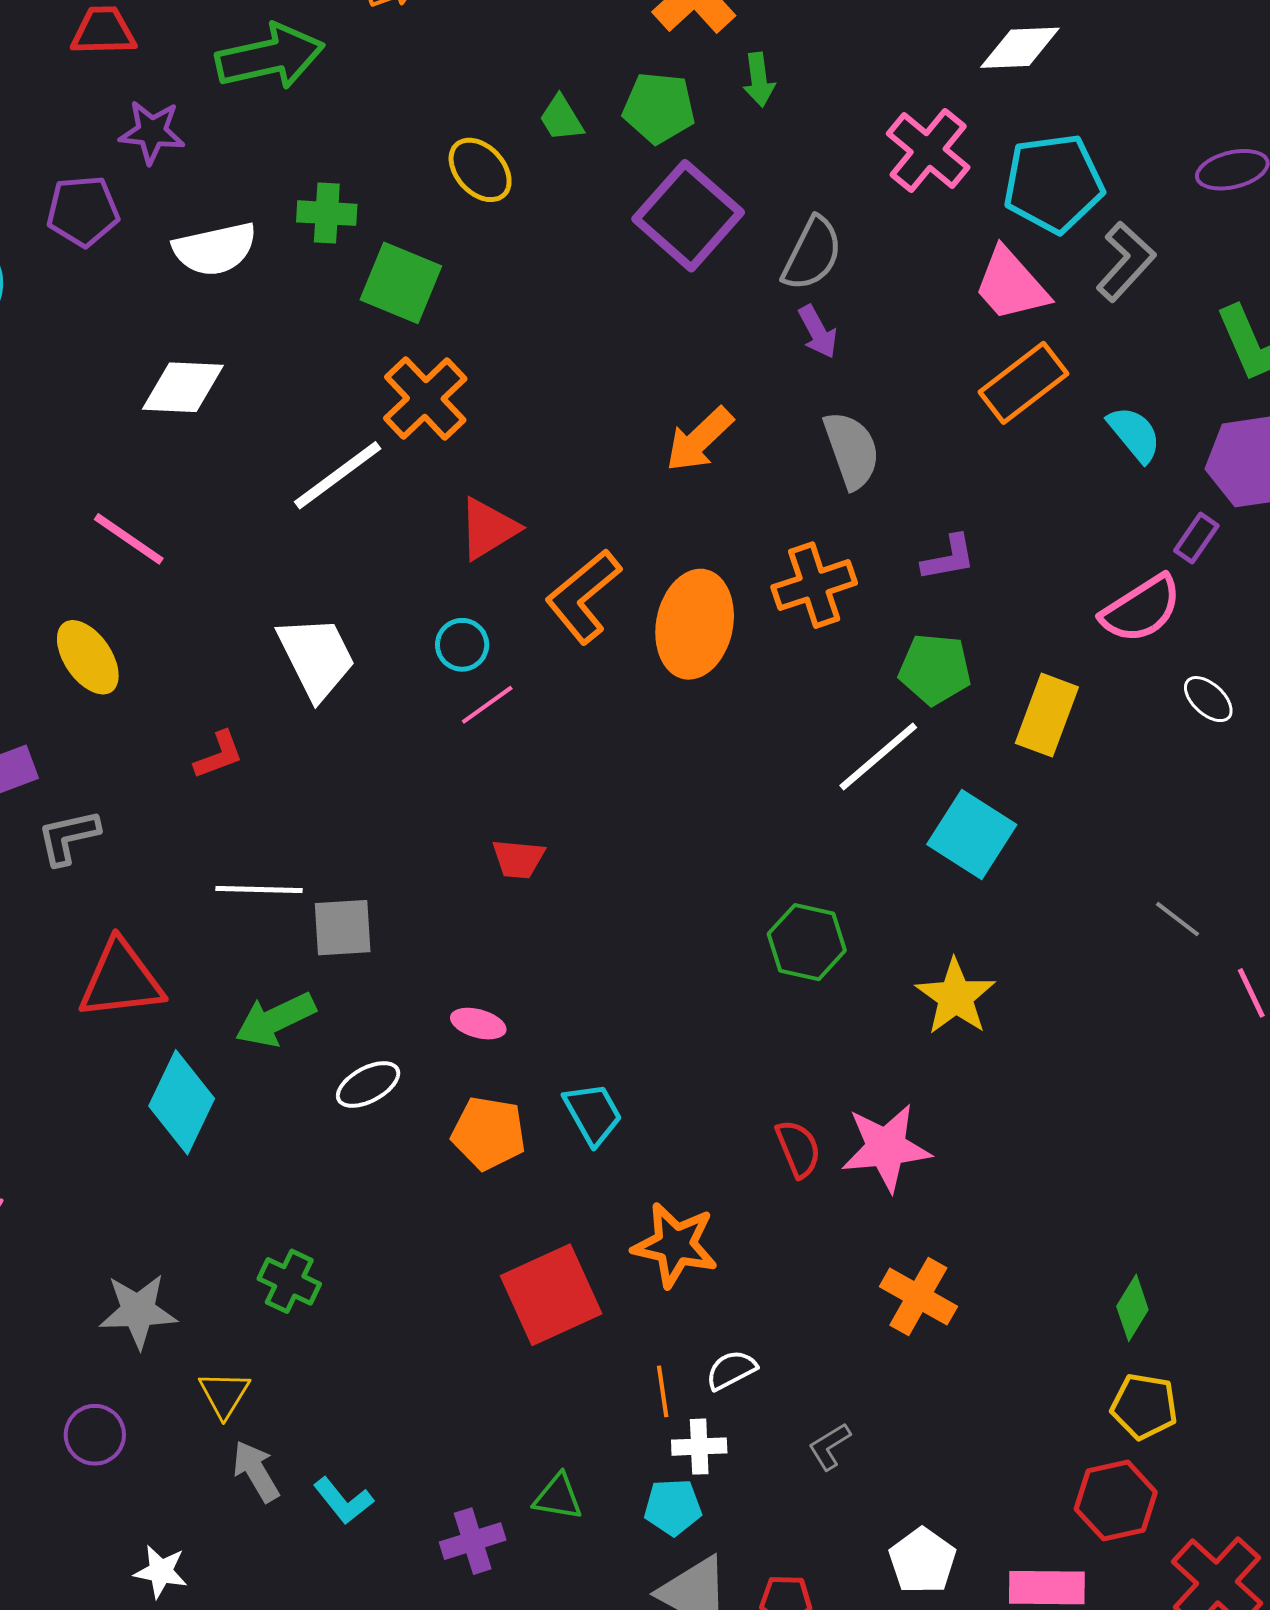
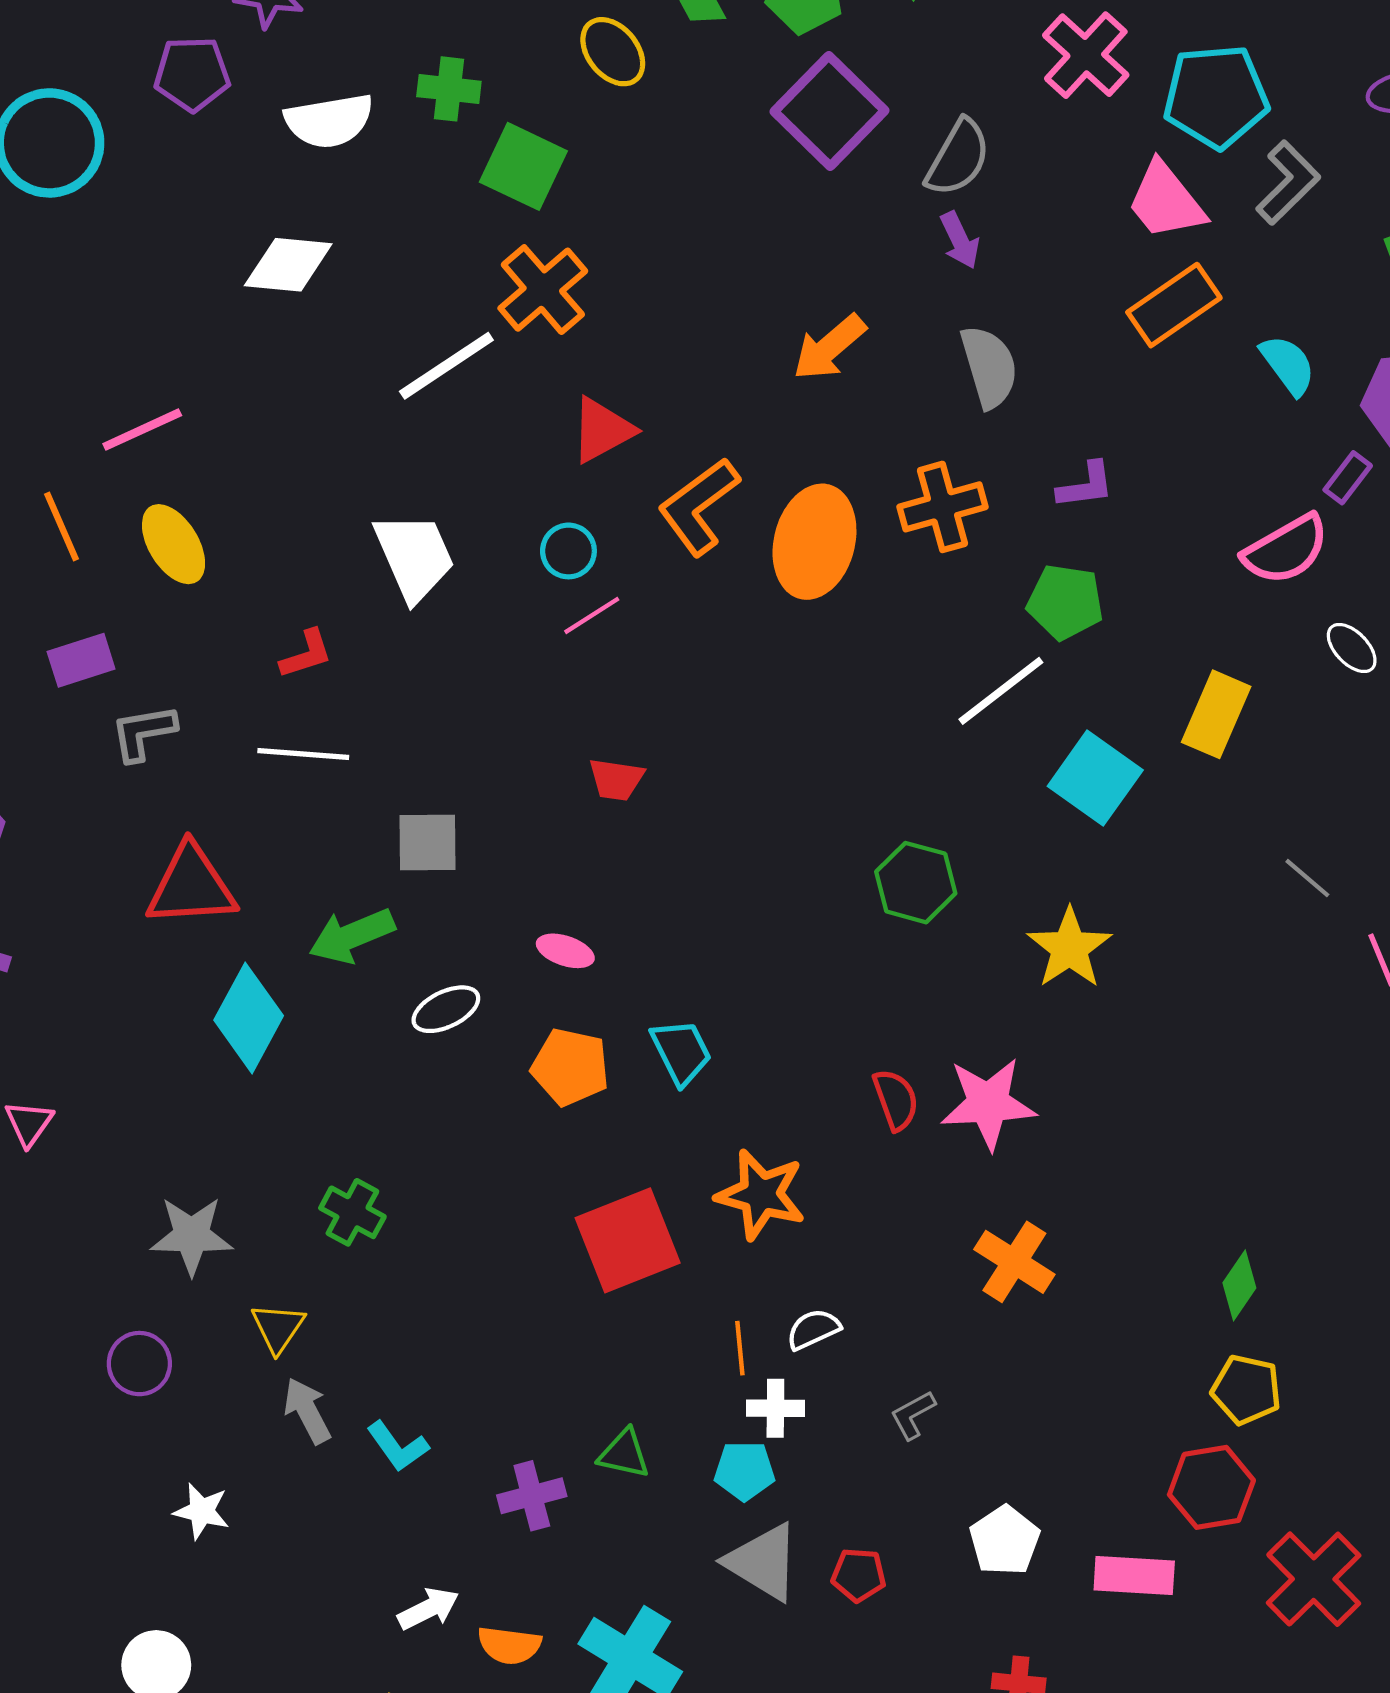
pink line: (129, 539) -> (142, 430), moved, turned -62
yellow rectangle: (1047, 715) -> (1216, 714), moved
white line: (259, 889) -> (303, 754), moved

